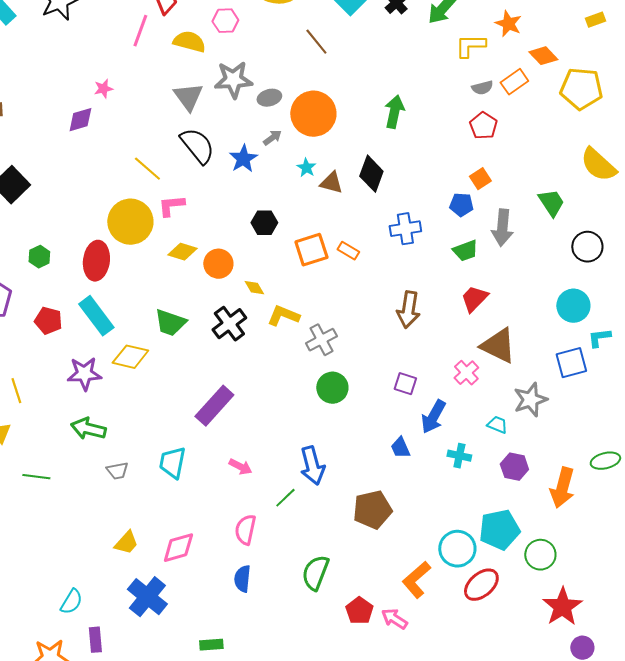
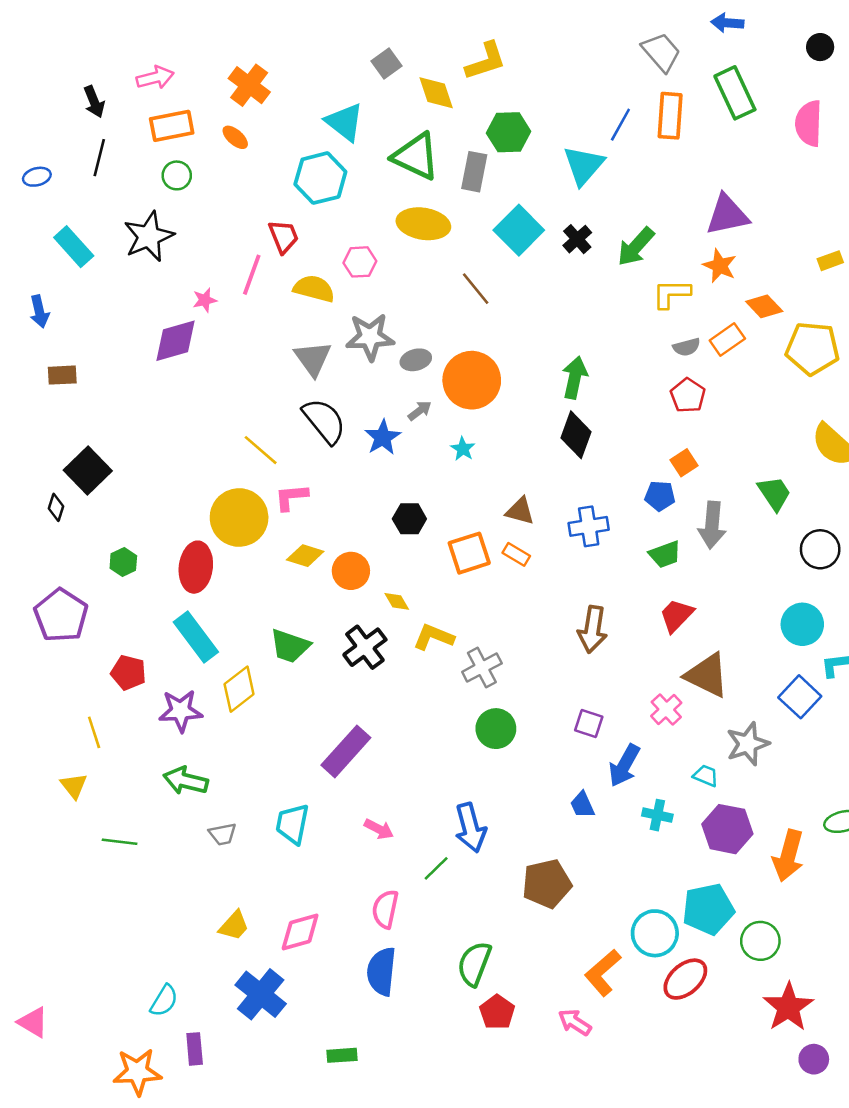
pink star: (103, 89) -> (205, 300), moved
purple diamond: (80, 120) -> (175, 341), moved, size x1.4
black diamond: (371, 174) -> (576, 435), moved
brown triangle: (331, 183) -> (520, 511), moved
red pentagon: (48, 321) -> (128, 673), moved
yellow diamond: (130, 357) -> (239, 689), turned -51
blue square: (571, 363) -> (800, 697), turned -32
purple hexagon: (514, 467) -> (727, 829), size x1.4
blue semicircle: (242, 579) -> (381, 971), size x1.4
red pentagon: (359, 611) -> (497, 1012), moved

